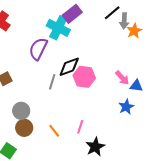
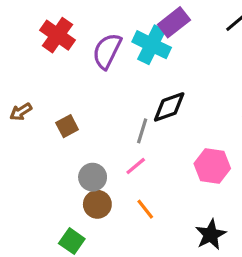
purple semicircle: (38, 49) -> (107, 51), moved
pink hexagon: (84, 77) -> (212, 166), moved
pink line: (80, 127) -> (136, 166), moved, turned 32

